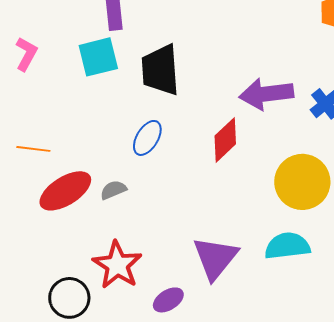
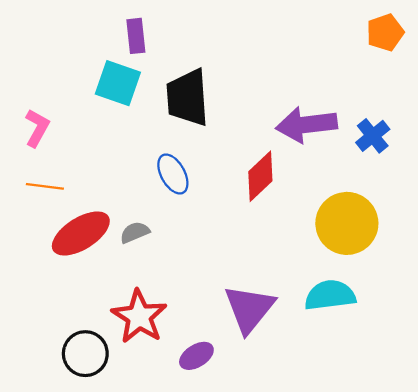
pink L-shape: (26, 54) -> (37, 128), moved
cyan square: (98, 57) -> (118, 83), turned 33
blue ellipse: (147, 138) -> (173, 174), turned -60

